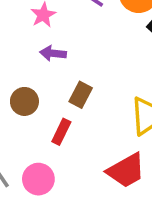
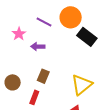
purple arrow: (53, 53) -> (38, 47), moved

